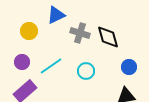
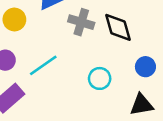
cyan circle: (86, 71) -> (100, 78), moved

